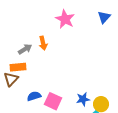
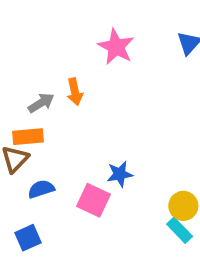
blue semicircle: (34, 96) -> (41, 189), moved
blue star: (83, 99) -> (120, 174), moved

